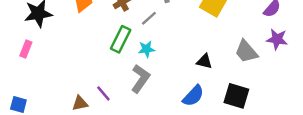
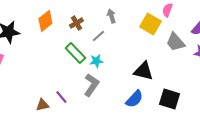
green rectangle: (121, 39) -> (75, 53), turned -70
gray trapezoid: (246, 52) -> (175, 42), moved
black triangle: (204, 61) -> (143, 71), size x1.5

